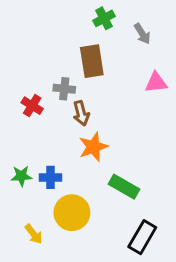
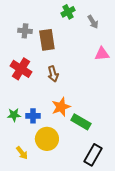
brown rectangle: (92, 61) -> (47, 40), moved
gray cross: (64, 89) -> (25, 31), moved
red cross: (32, 106) -> (21, 69), size x1.5
orange star: (93, 147) -> (61, 107), moved

